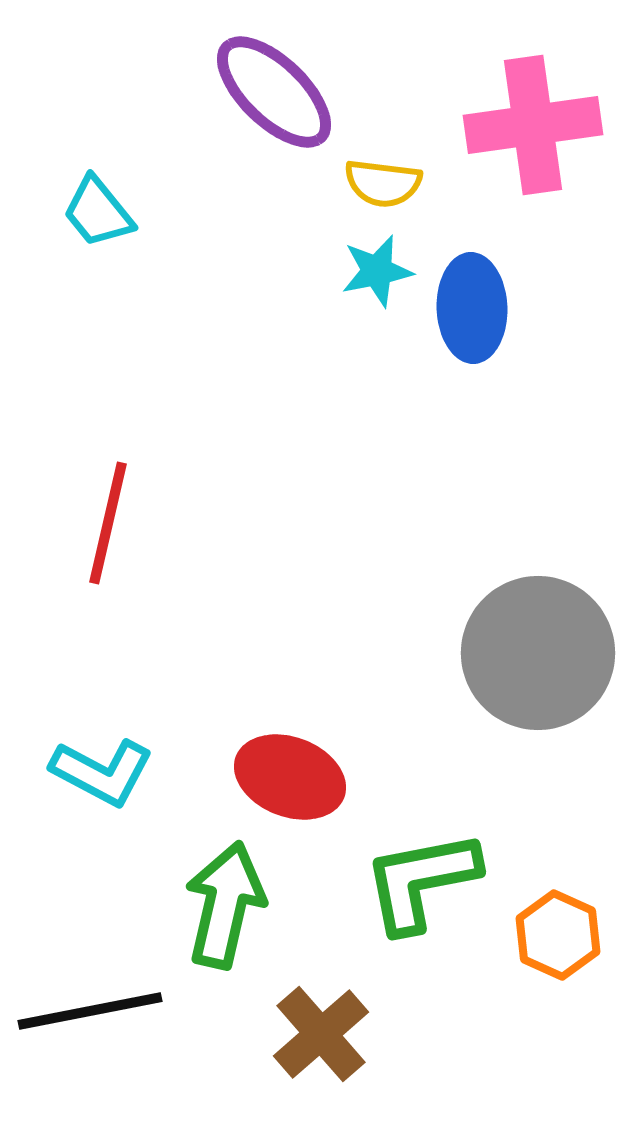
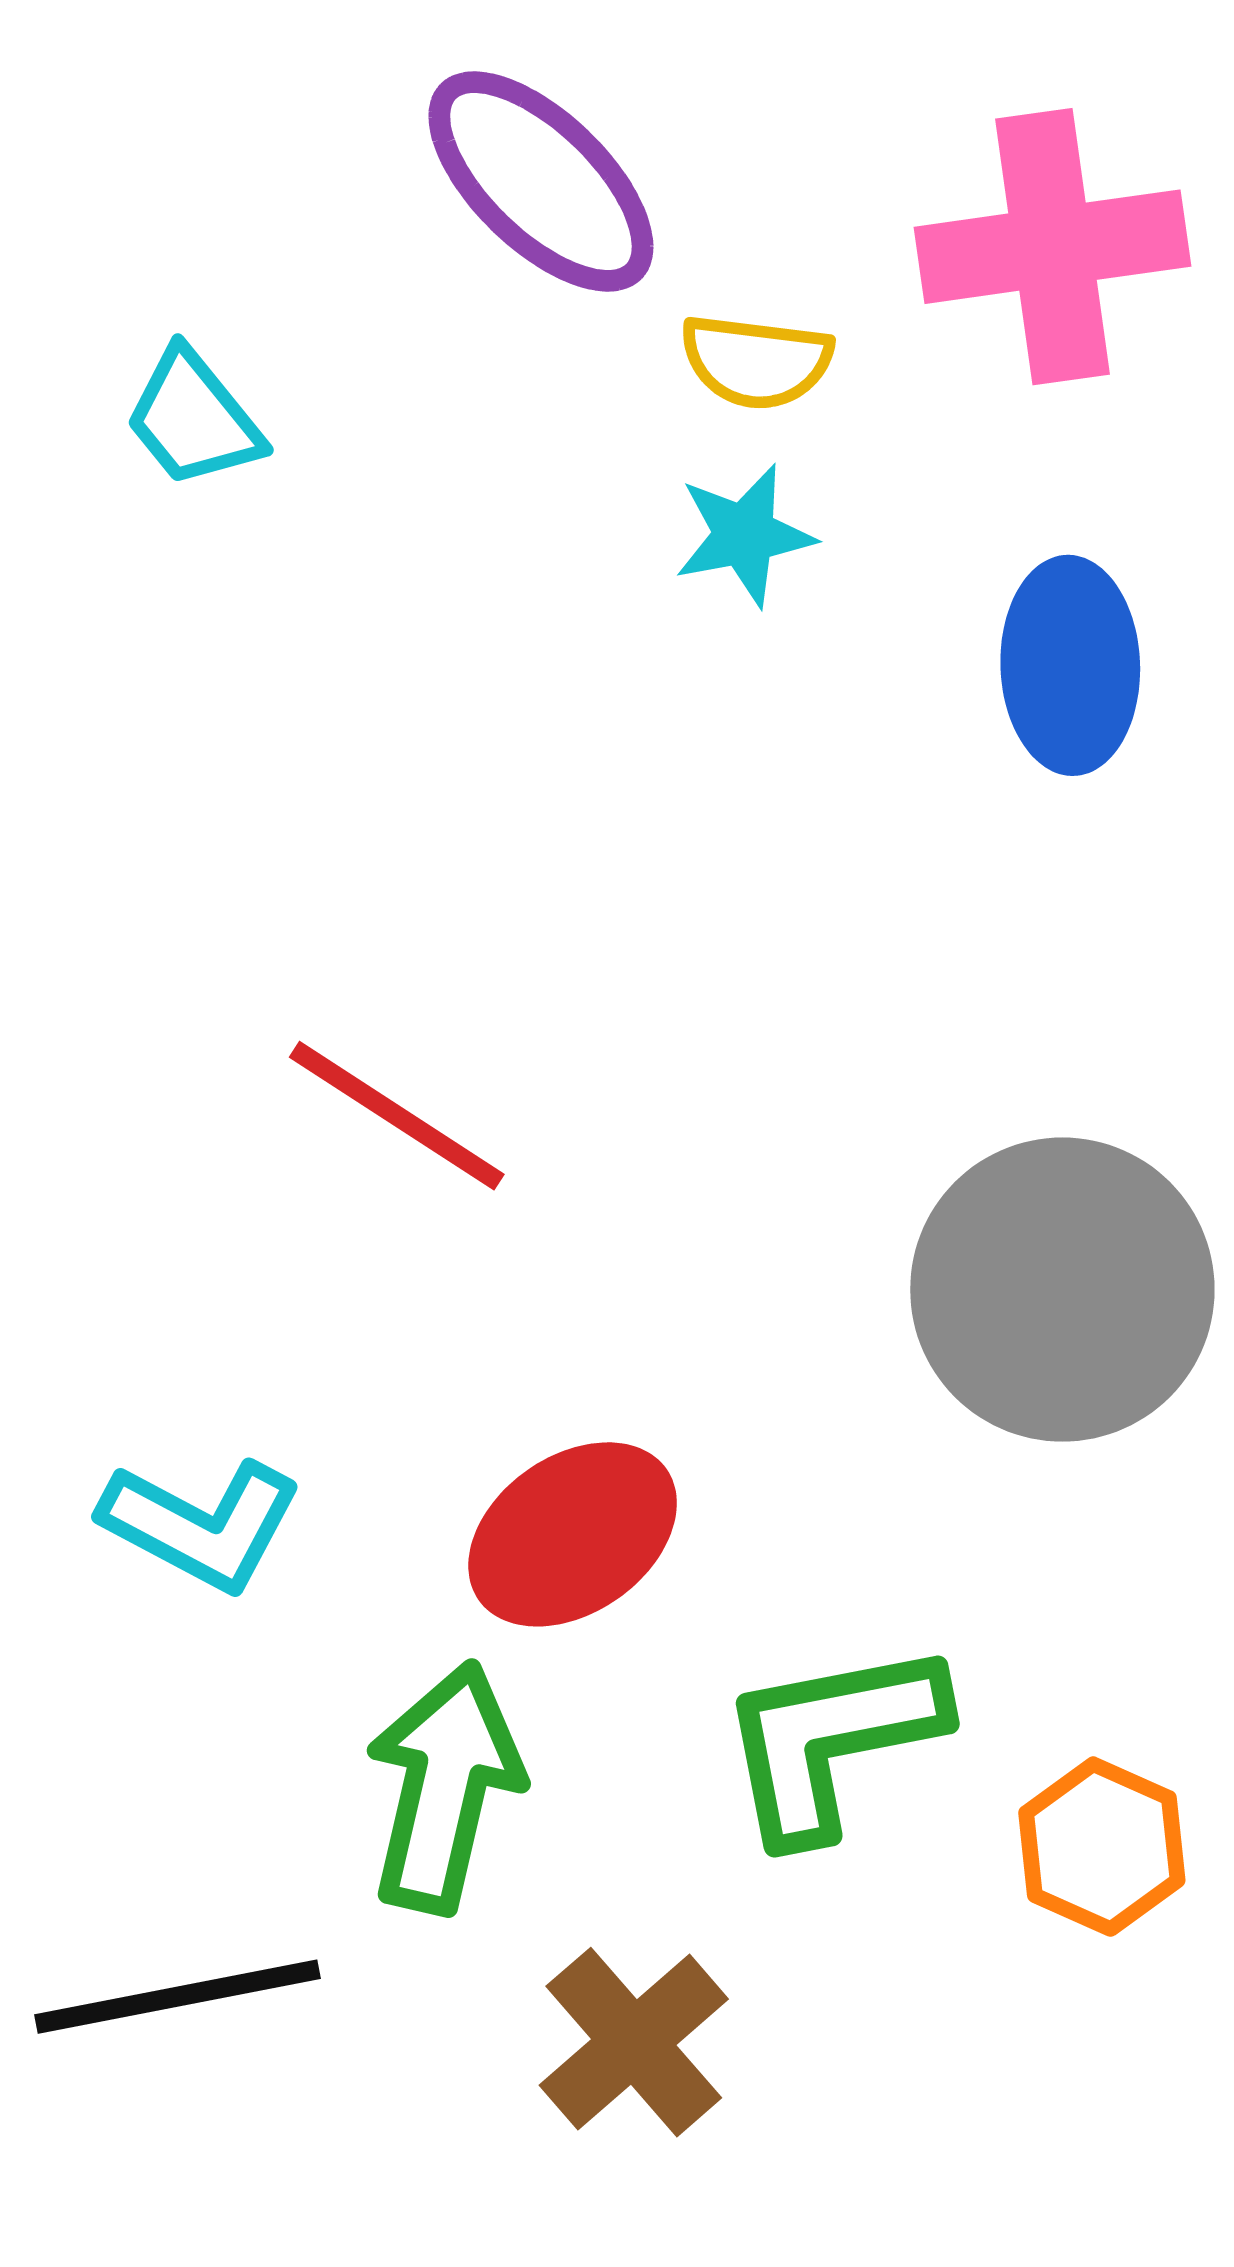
blue ellipse: (472, 308) -> (1070, 665), moved
red line: (108, 523) -> (397, 1116), moved, turned -70
red ellipse: (290, 777) -> (573, 1534), turned -56

